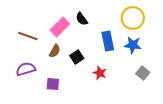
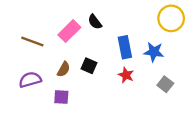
yellow circle: (133, 18) -> (171, 18), moved
brown semicircle: (55, 51) -> (64, 69), moved
black square: (77, 57) -> (89, 66), turned -32
red star: (100, 73) -> (126, 75), moved

